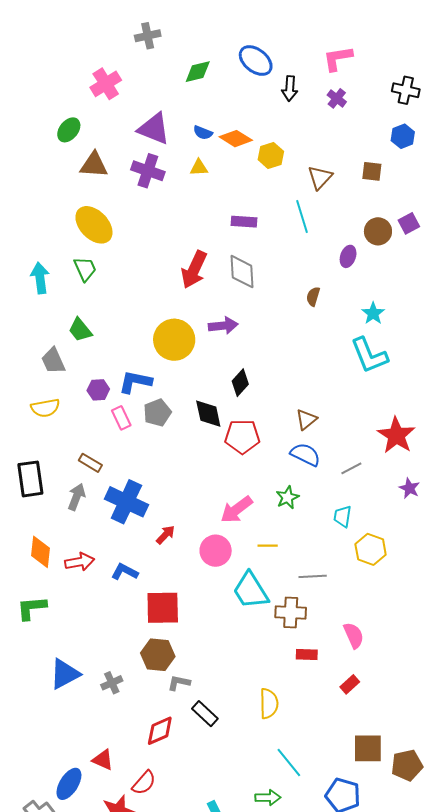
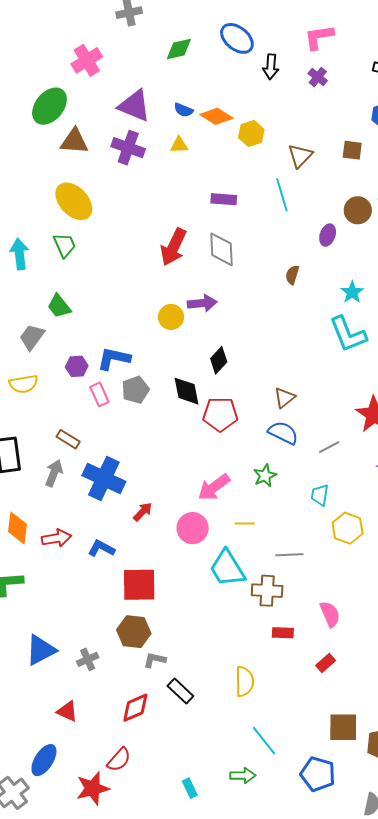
green ellipse: (69, 130) -> (49, 106), size x1.5
yellow circle: (174, 340) -> (171, 317), moved, size x0.6
gray trapezoid: (53, 361) -> (32, 337), turned 60
red triangle: (103, 760) -> (67, 711), moved

